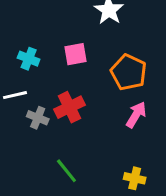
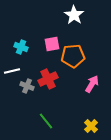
orange pentagon: (129, 72) -> (73, 56), moved, turned -30
yellow cross: (135, 178) -> (91, 126), turned 32

